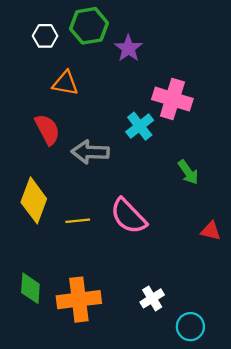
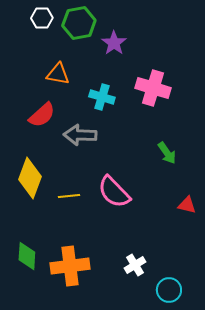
white hexagon: (45, 36) -> (42, 18), moved
cyan cross: (140, 126) -> (102, 97), moved, turned -35
red semicircle: (47, 129) -> (42, 115), turned 76

